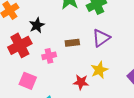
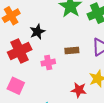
pink square: (28, 81) -> (16, 86), moved

